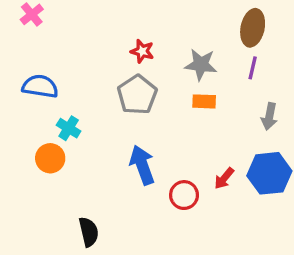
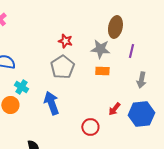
brown ellipse: (253, 28) -> (115, 27), moved
blue arrow: (142, 165) -> (51, 103), moved
red arrow: (224, 178) -> (114, 109), moved

